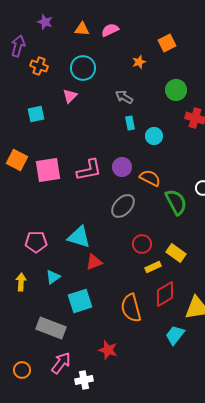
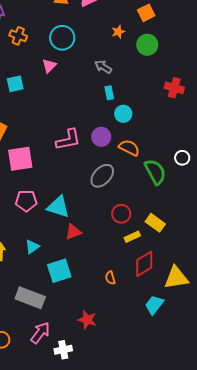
green circle: (176, 90) -> (147, 45), moved
cyan circle: (154, 136) -> (123, 114), moved
pink square: (48, 170) -> (20, 159), moved
pink pentagon: (36, 242) -> (26, 201), moved
orange semicircle: (131, 308) -> (110, 278), size x0.5

